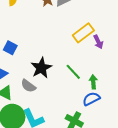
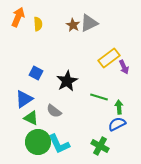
black star: (41, 68) -> (67, 81), moved
green line: (73, 72) -> (99, 97), turned -30

